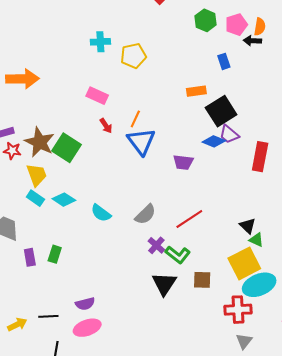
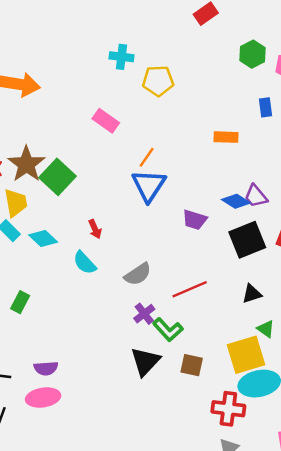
black square: (221, 111) -> (247, 240), moved
red arrow: (106, 126) -> (95, 229), moved
black triangle: (248, 226) -> (252, 294), moved, turned 48

